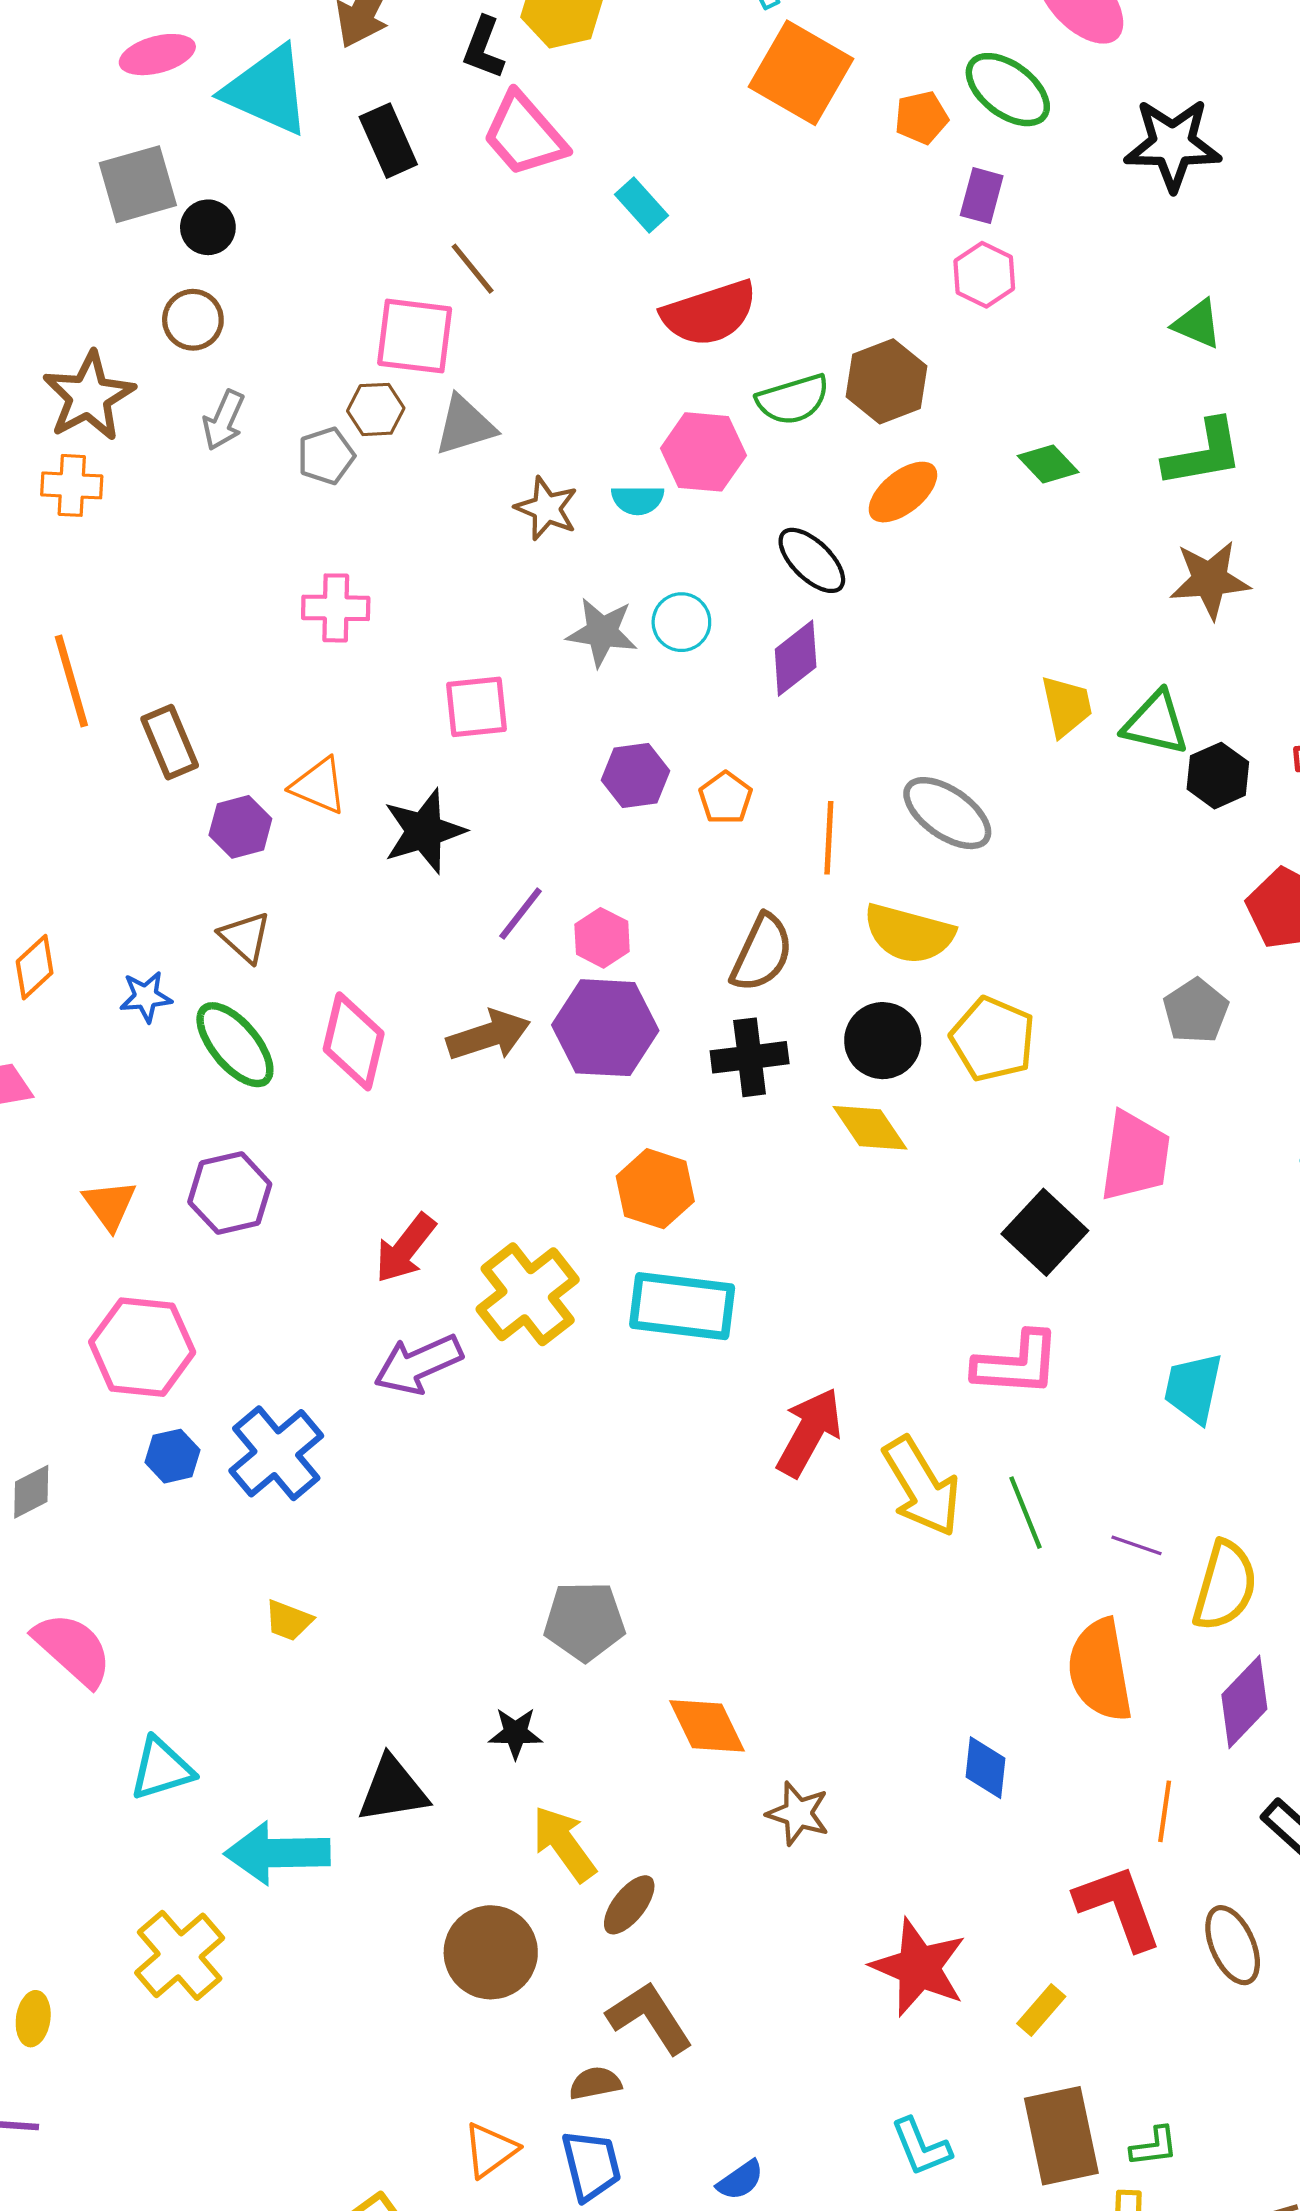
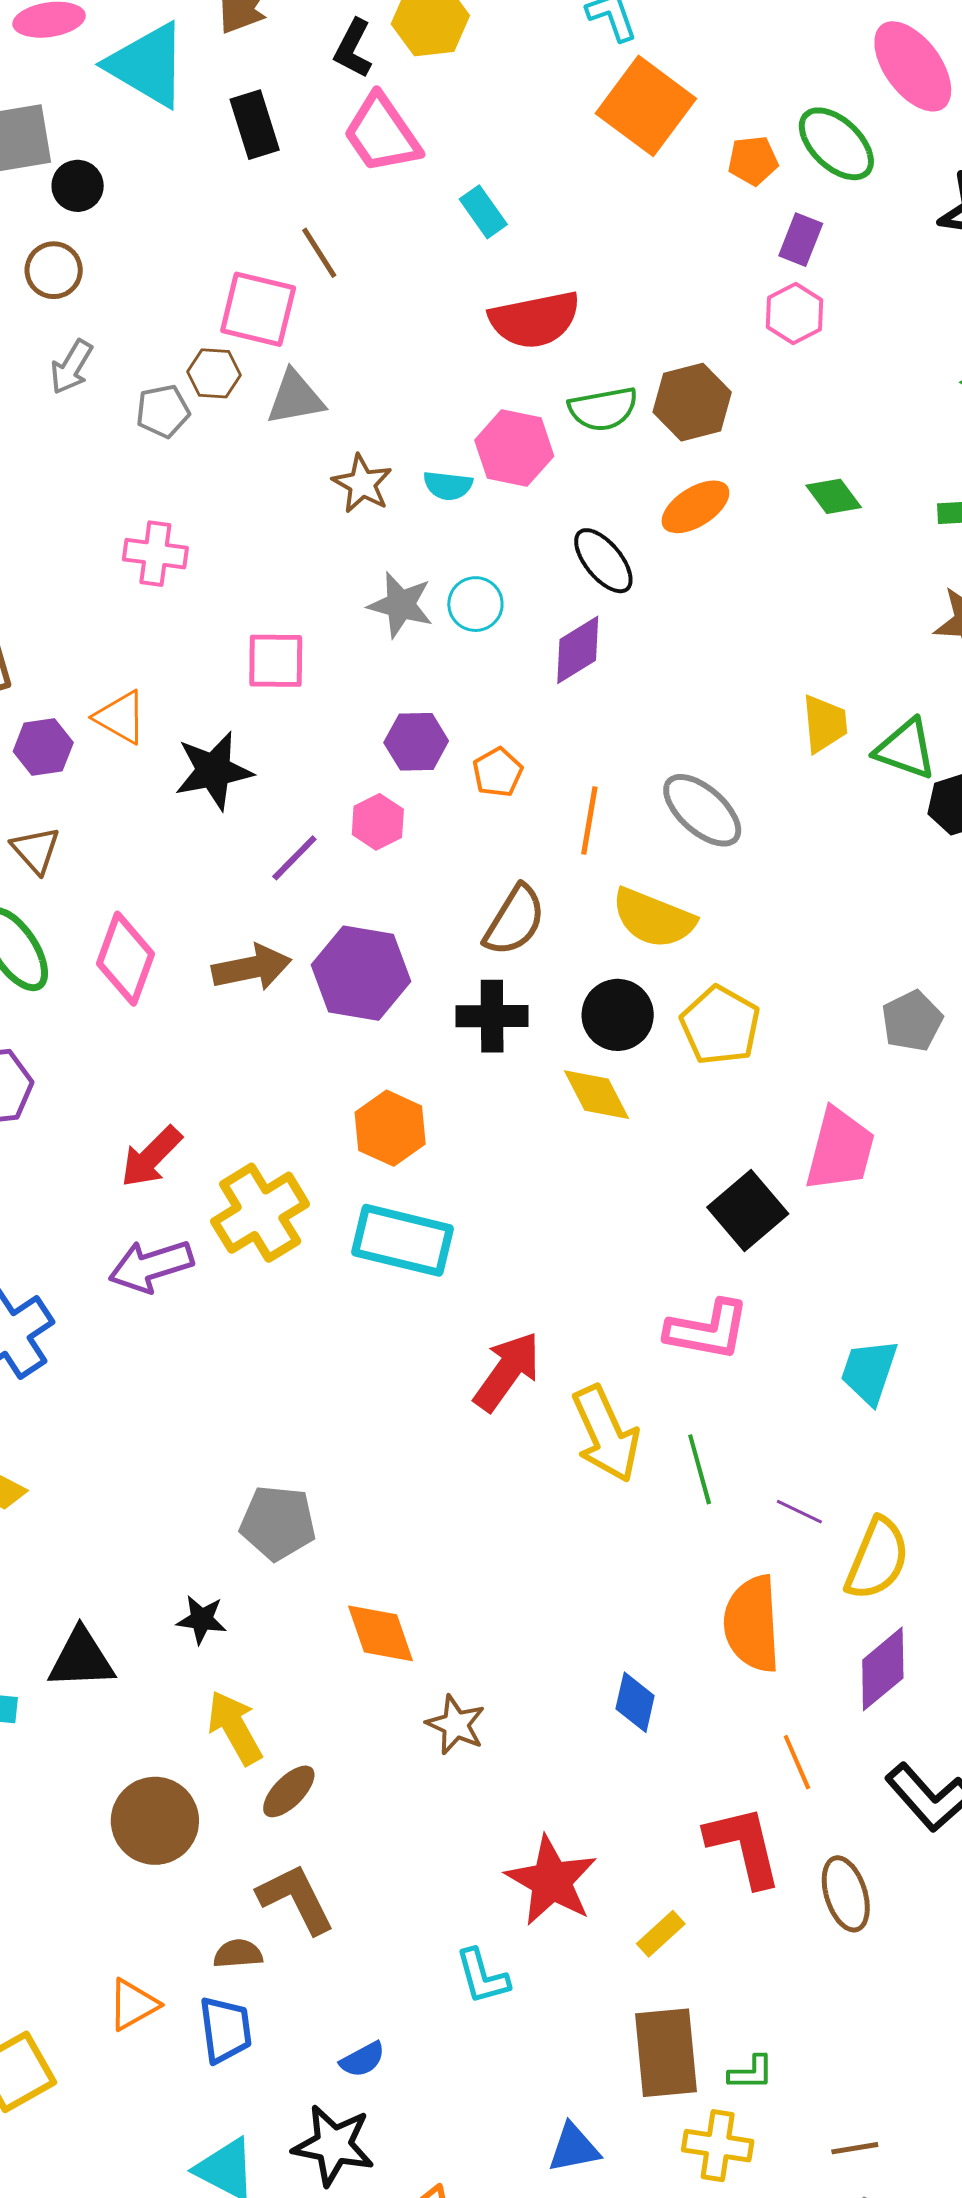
pink hexagon: (602, 938) -> (378, 822), moved
orange line: (1165, 1811) -> (797, 1762), turned -38
cyan L-shape: (921, 2147) -> (482, 1976), moved

